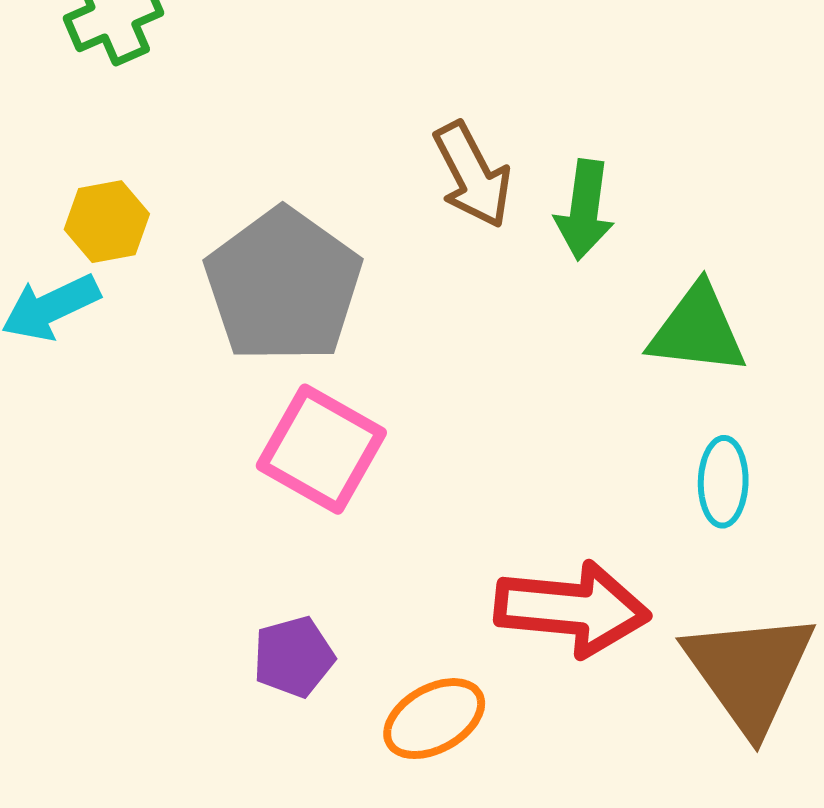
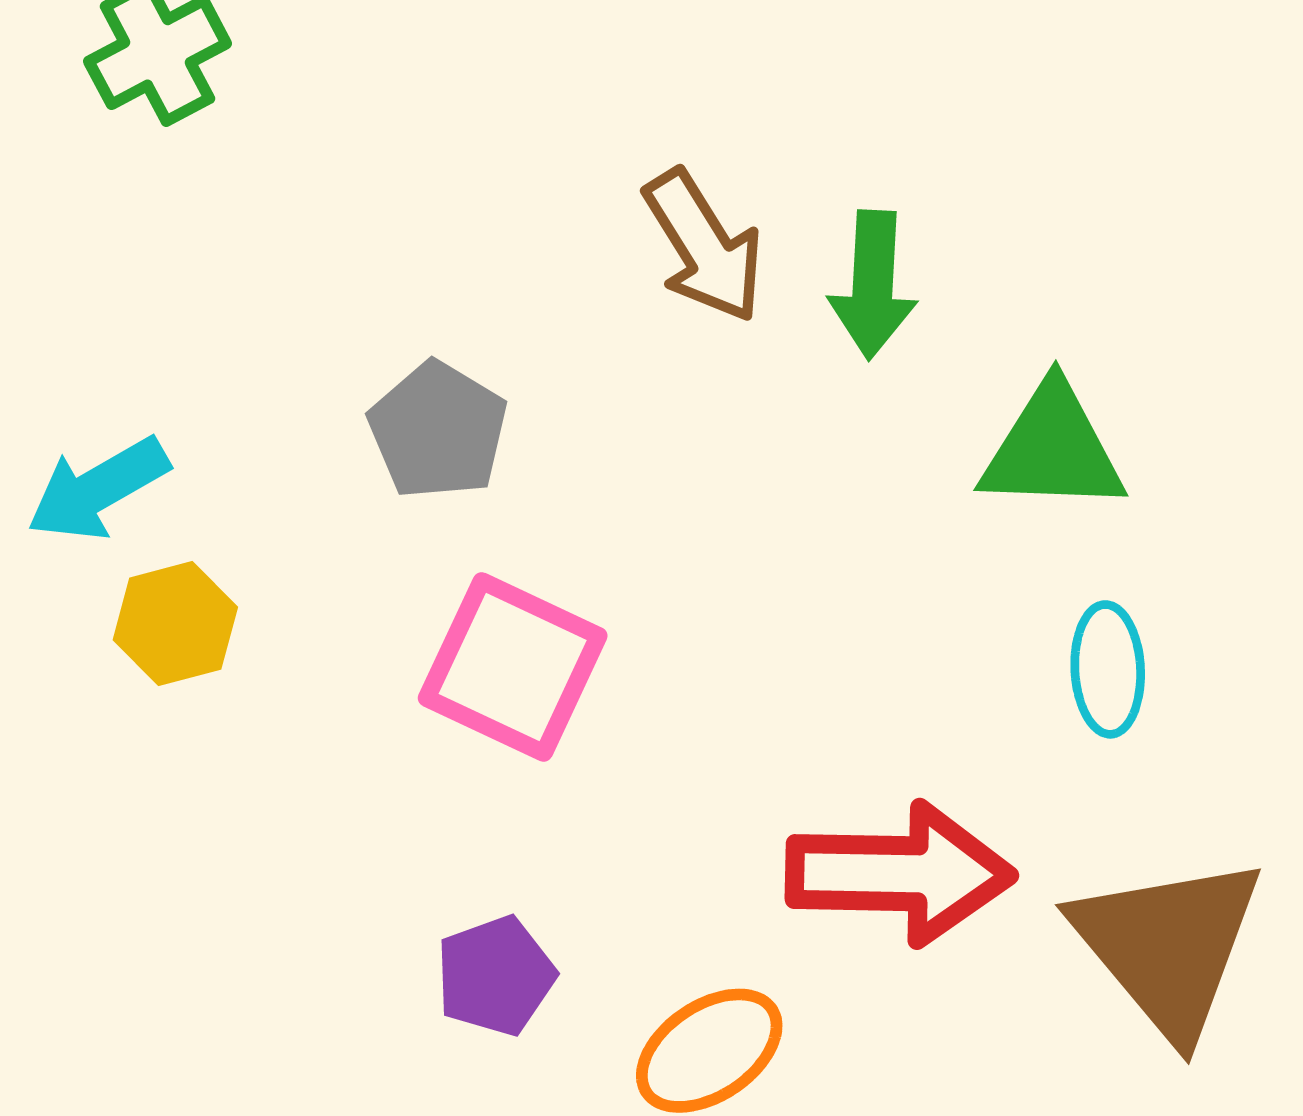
yellow hexagon: (107, 222) -> (175, 624), moved
gray pentagon: (283, 286) -> (438, 430), size x0.6

